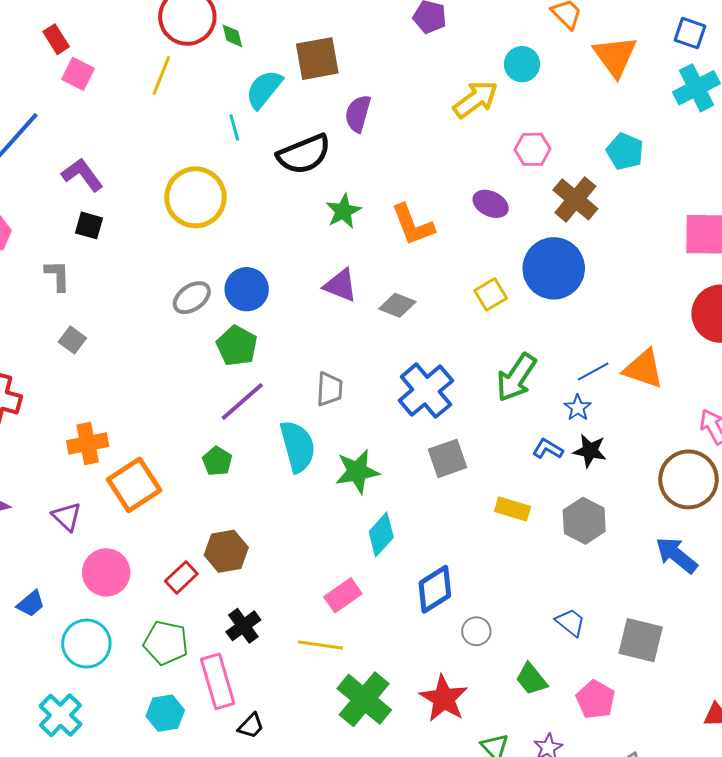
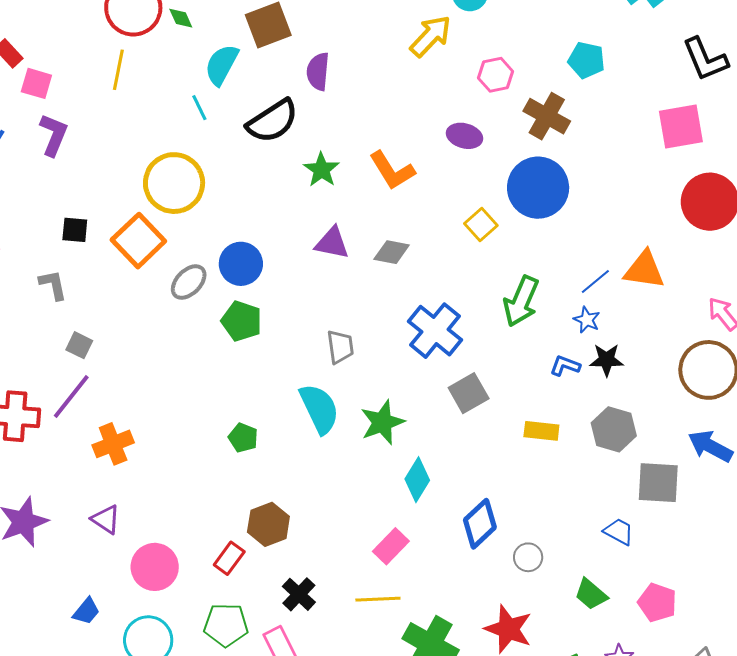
purple L-shape: (82, 175) -> (54, 135), moved, turned 69
purple line: (242, 402) -> (71, 396), moved
orange square: (134, 485) -> (138, 241), moved
gray square: (641, 640) -> (658, 483), moved

